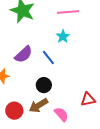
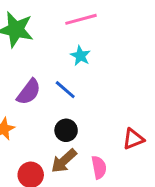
pink semicircle: (61, 114) -> (99, 167), turned 42

